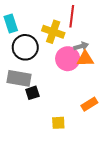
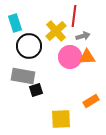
yellow cross: (53, 32) -> (56, 31), turned 30
gray arrow: (81, 46) -> (83, 36), moved
yellow square: (58, 123) -> (61, 119), size x1.5

